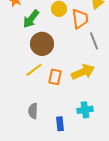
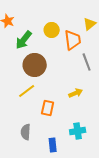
yellow arrow: (83, 72) -> (76, 93), size x0.6
orange rectangle: (55, 77) -> (48, 108), moved

